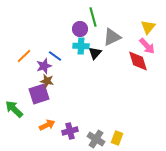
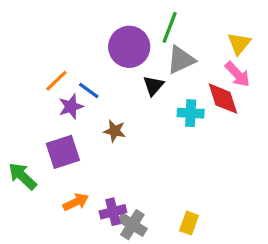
green line: (93, 17) -> (170, 27), moved, turned 36
purple circle: (80, 29) -> (129, 47), size x1.6
cyan cross: (81, 46) -> (191, 113), moved
orange line: (24, 56) -> (56, 81), moved
brown star: (47, 81) -> (115, 131), moved
gray cross: (96, 139) -> (132, 225), moved

